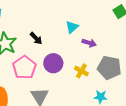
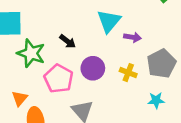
cyan triangle: (72, 27) -> (109, 21), size x1.5
gray pentagon: (109, 68) -> (161, 64), turned -30

